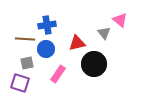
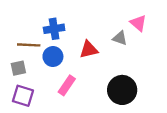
gray triangle: (104, 33) -> (120, 38), turned -32
gray square: (27, 63) -> (18, 68), moved
black circle: (94, 64) -> (122, 90), moved

